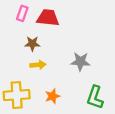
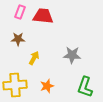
brown star: (32, 44) -> (18, 39), moved
yellow arrow: (38, 65) -> (34, 58), turned -56

